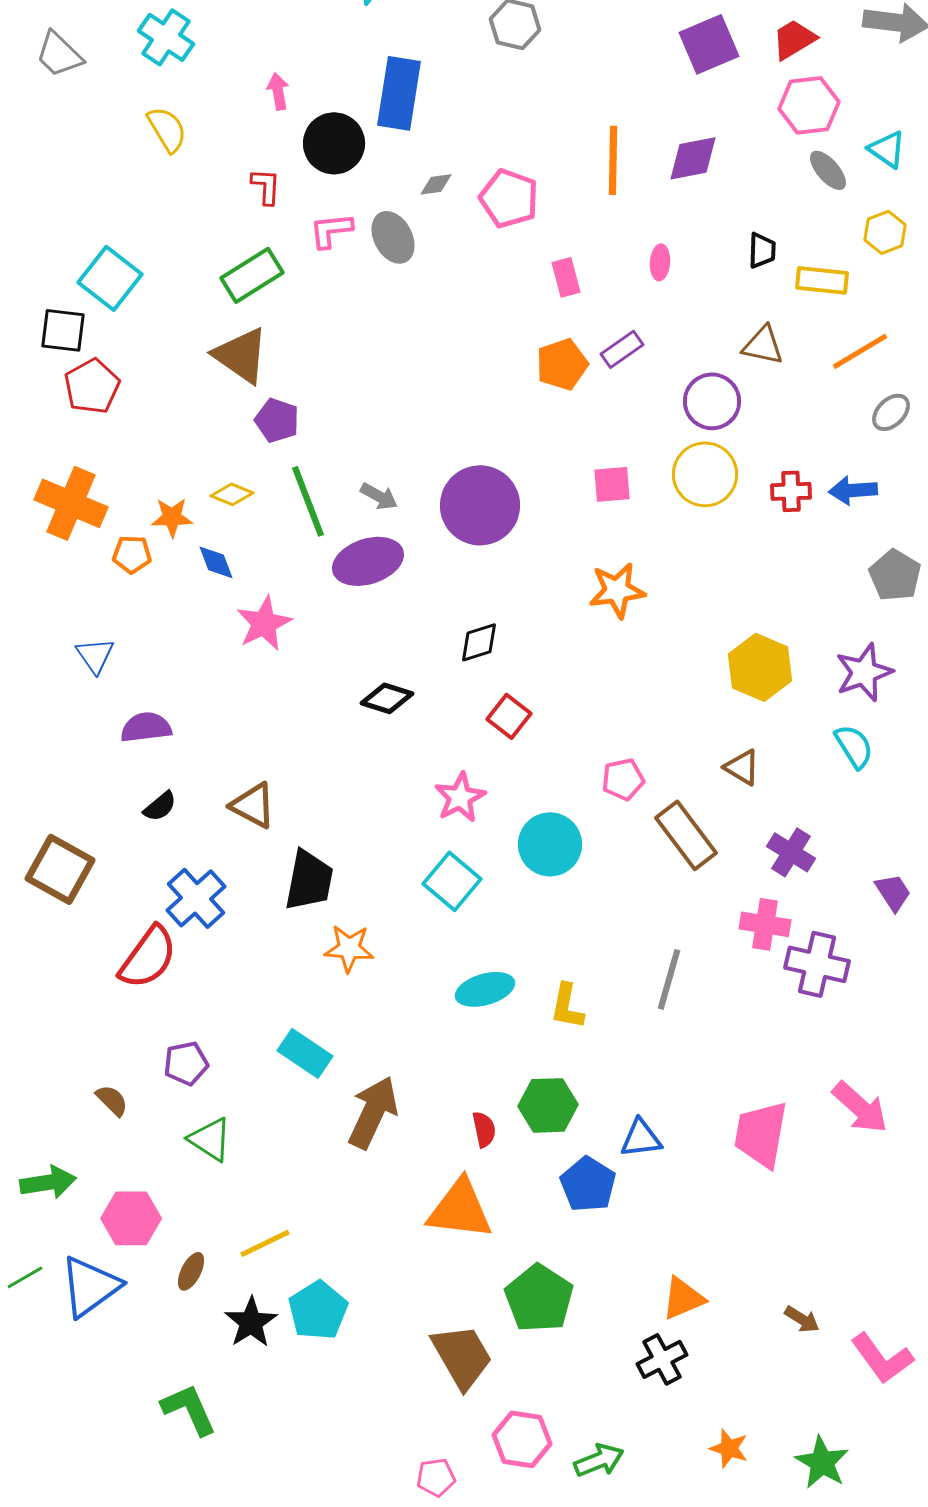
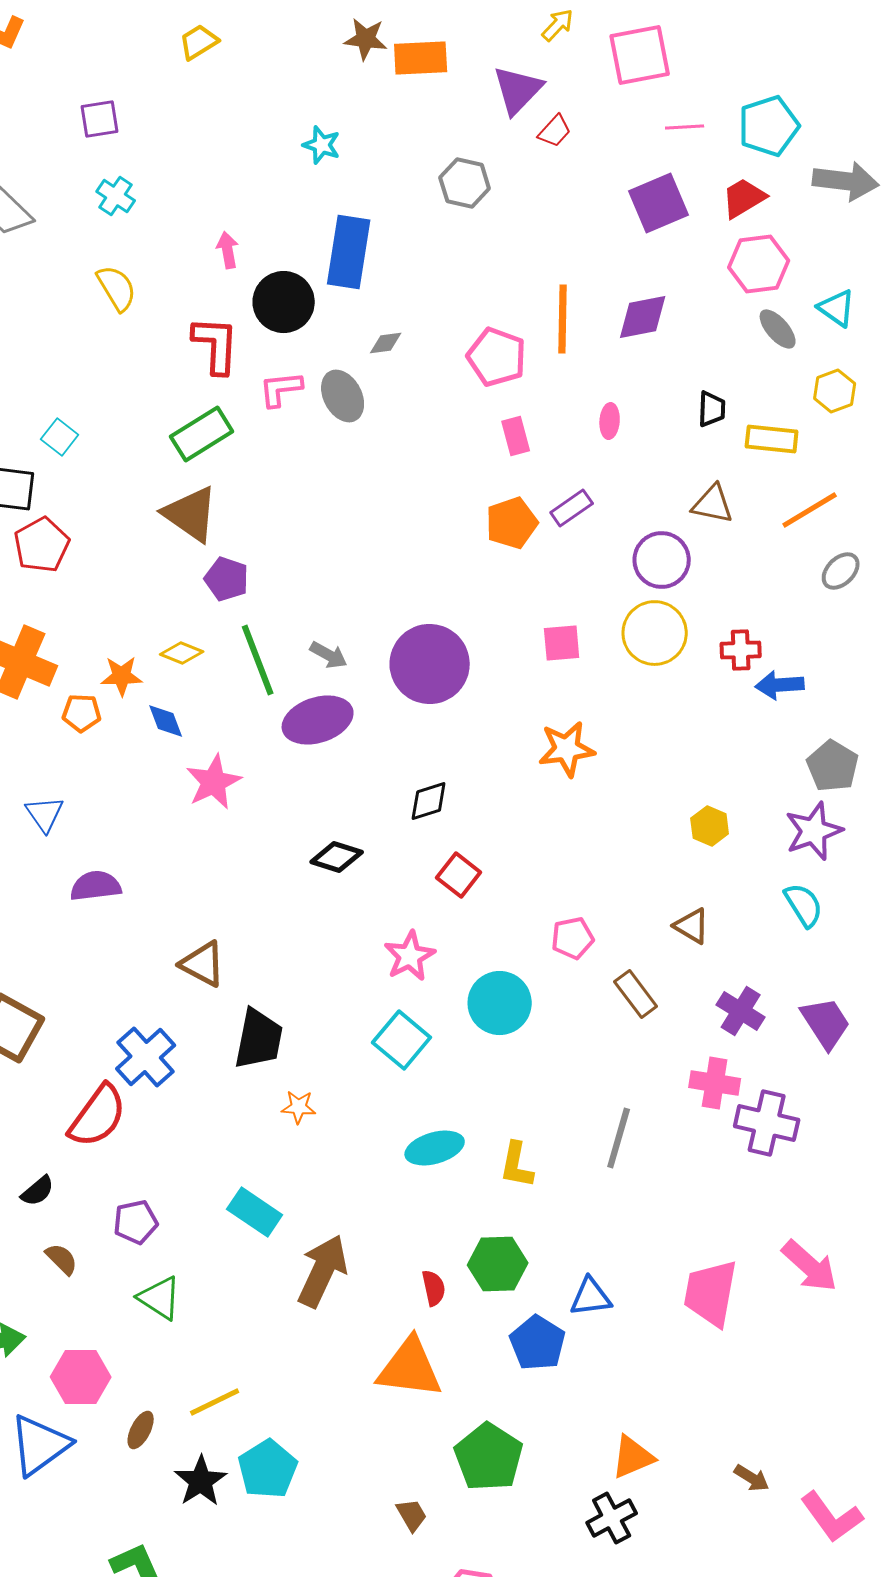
cyan cross: (166, 37) -> (116, 196), size x0.7
red L-shape: (266, 186) -> (216, 345), size x1.6
pink pentagon: (509, 198) -> (497, 357), moved
cyan square: (110, 278) -> (60, 437), size x0.6
blue arrow: (853, 490) -> (780, 685), moved
gray pentagon: (895, 575) -> (833, 766), moved
yellow hexagon: (760, 667) -> (710, 826), size x0.6
black semicircle: (160, 806) -> (38, 1191), moved
brown rectangle: (686, 835) -> (636, 994), size x0.7
purple trapezoid: (893, 892) -> (826, 1023), moved, size x1.4
orange star: (349, 948) -> (299, 1107), size x0.7
brown trapezoid: (462, 1356) -> (412, 1515), size x0.5

